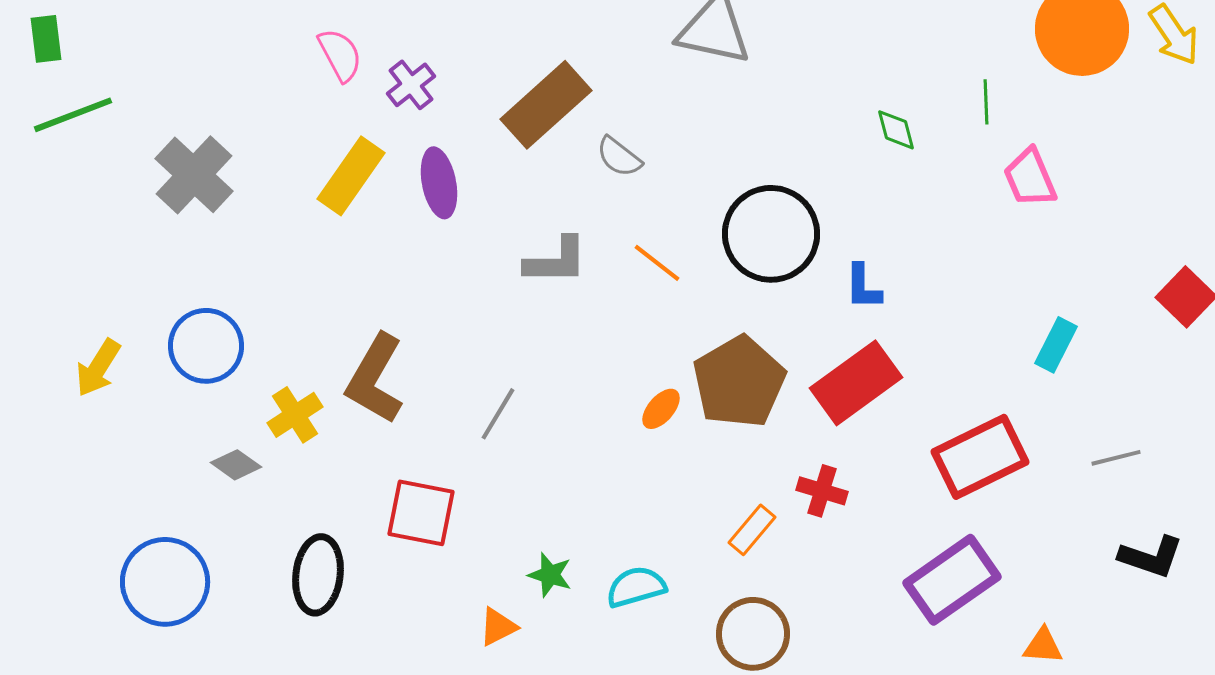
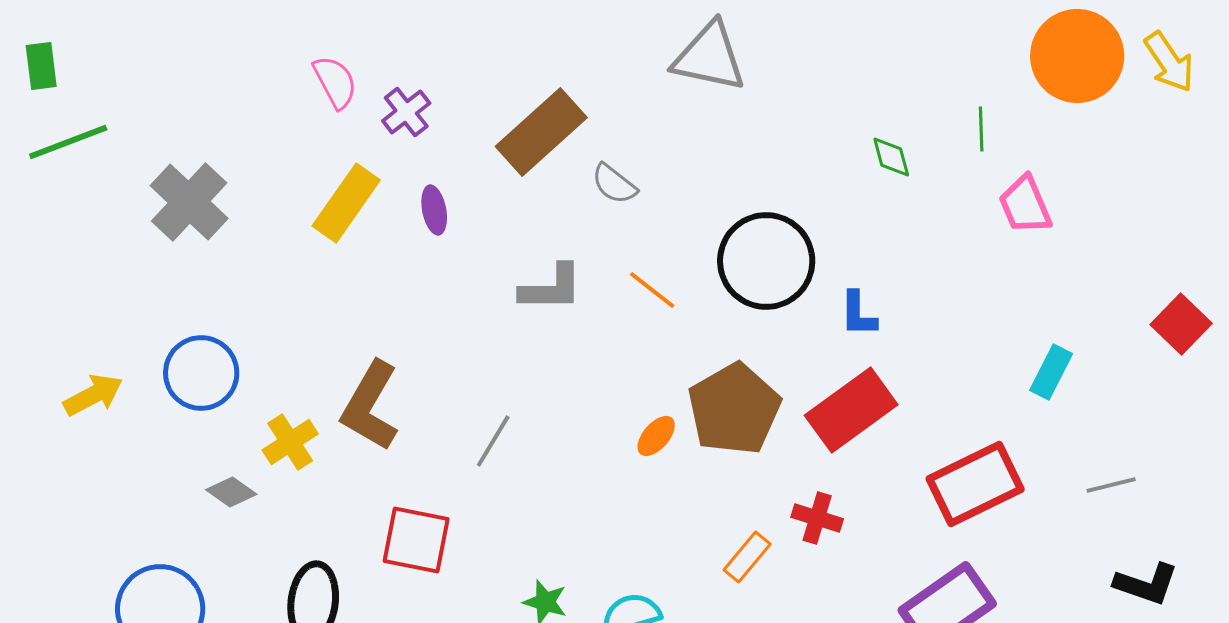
purple ellipse: (439, 183) -> (434, 210), size x0.7
yellow arrow: (98, 368) -> (93, 395), turned -150

